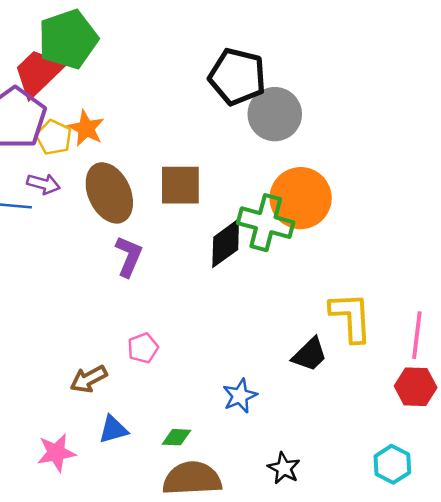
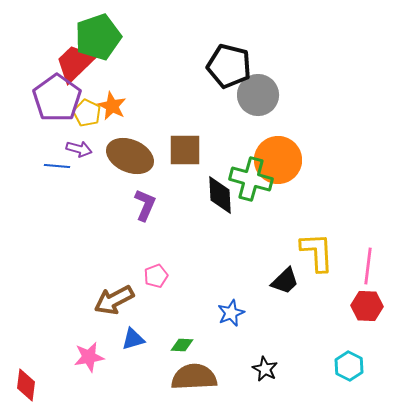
brown ellipse: (109, 193) -> (130, 156), turned -42
black diamond: (226, 243) -> (220, 195), turned -57
brown arrow: (89, 379) -> (114, 300), size x1.4

